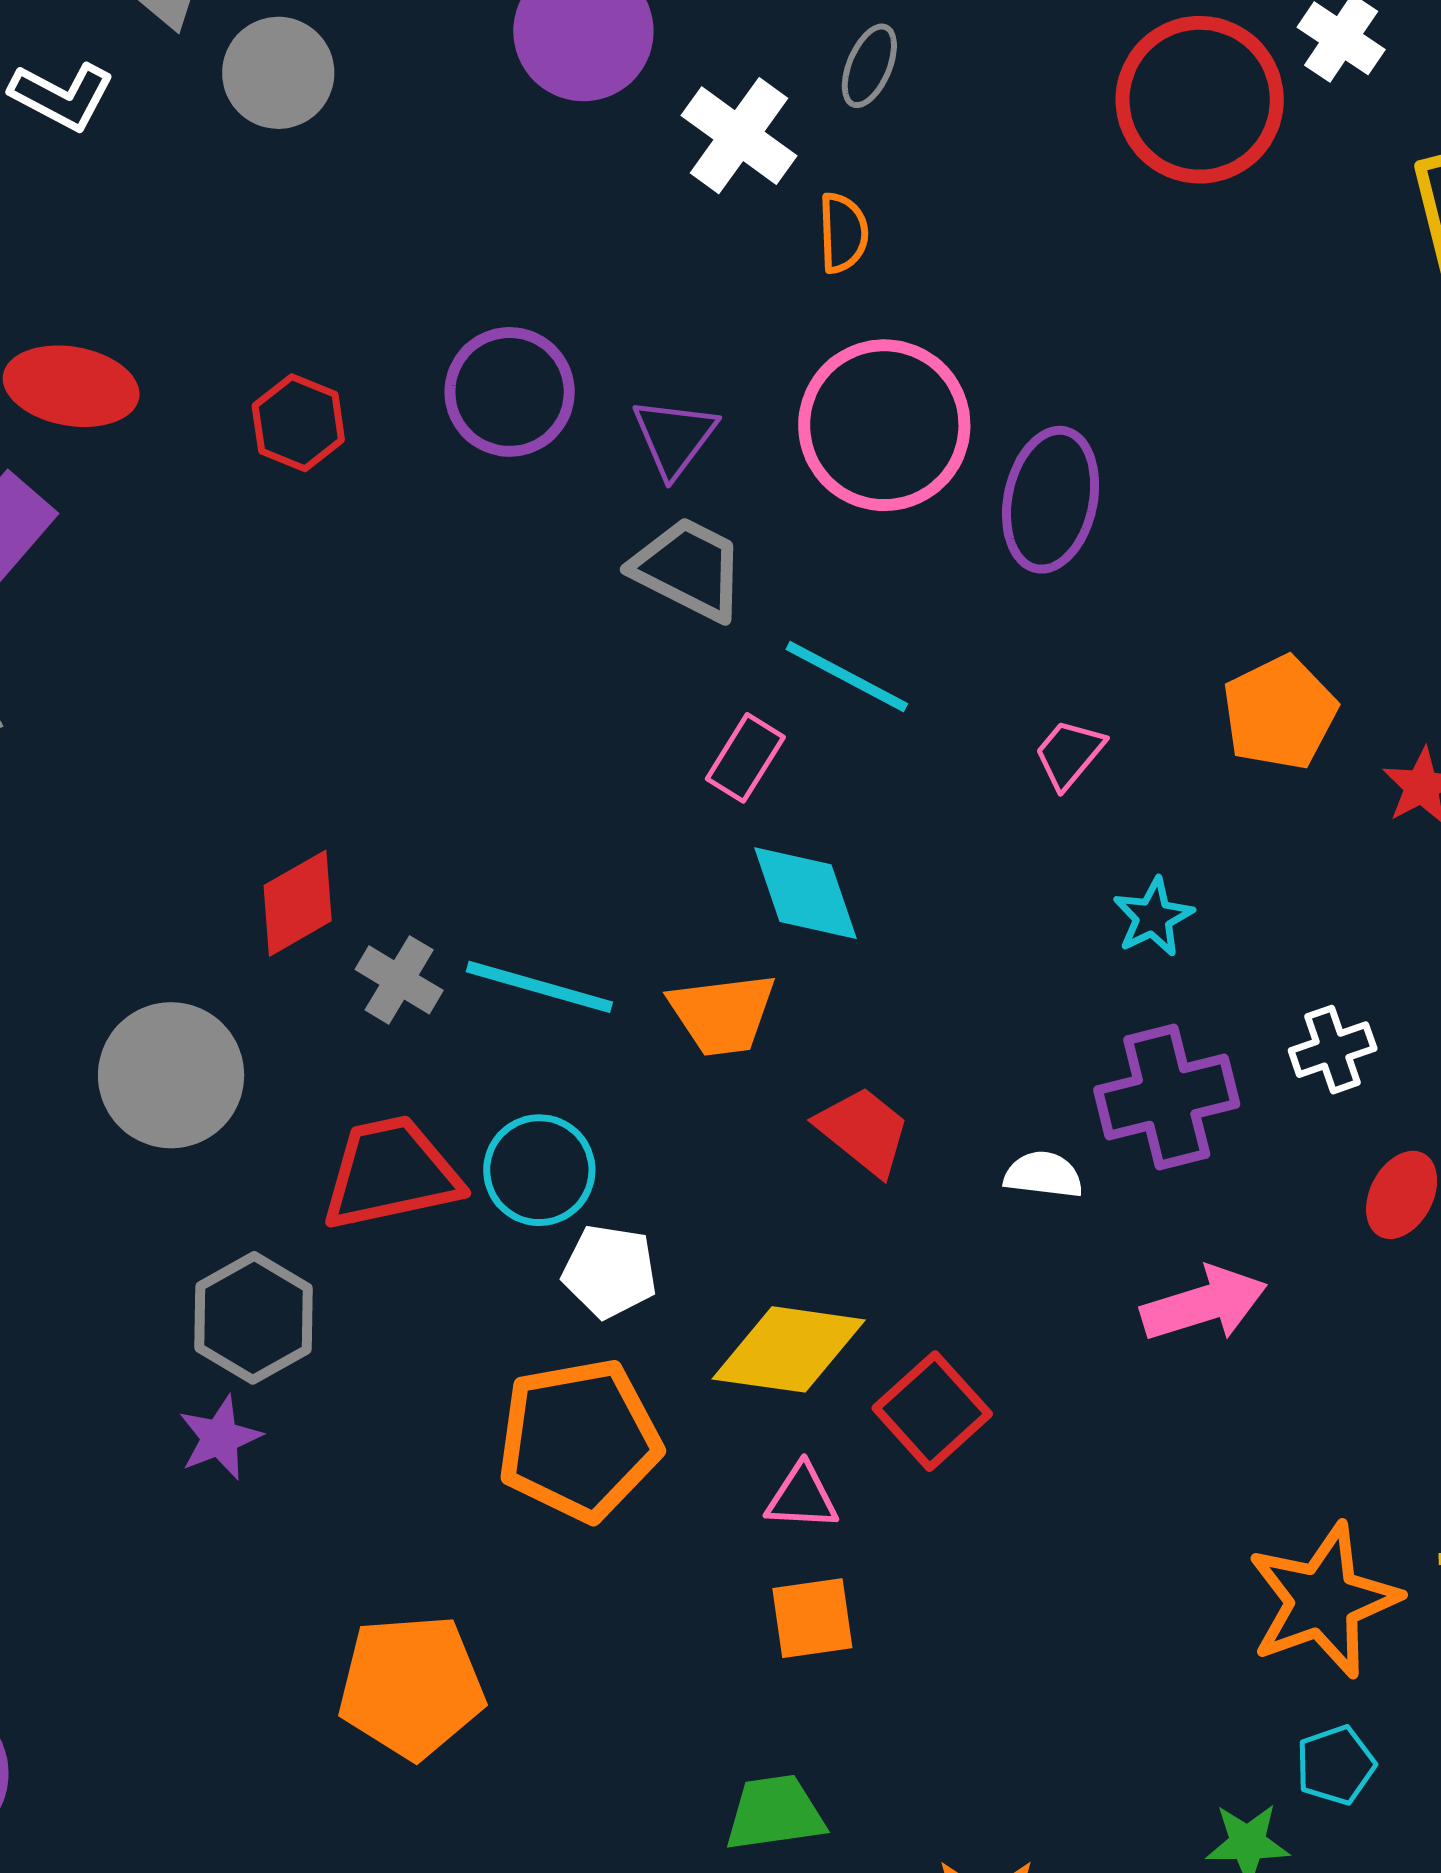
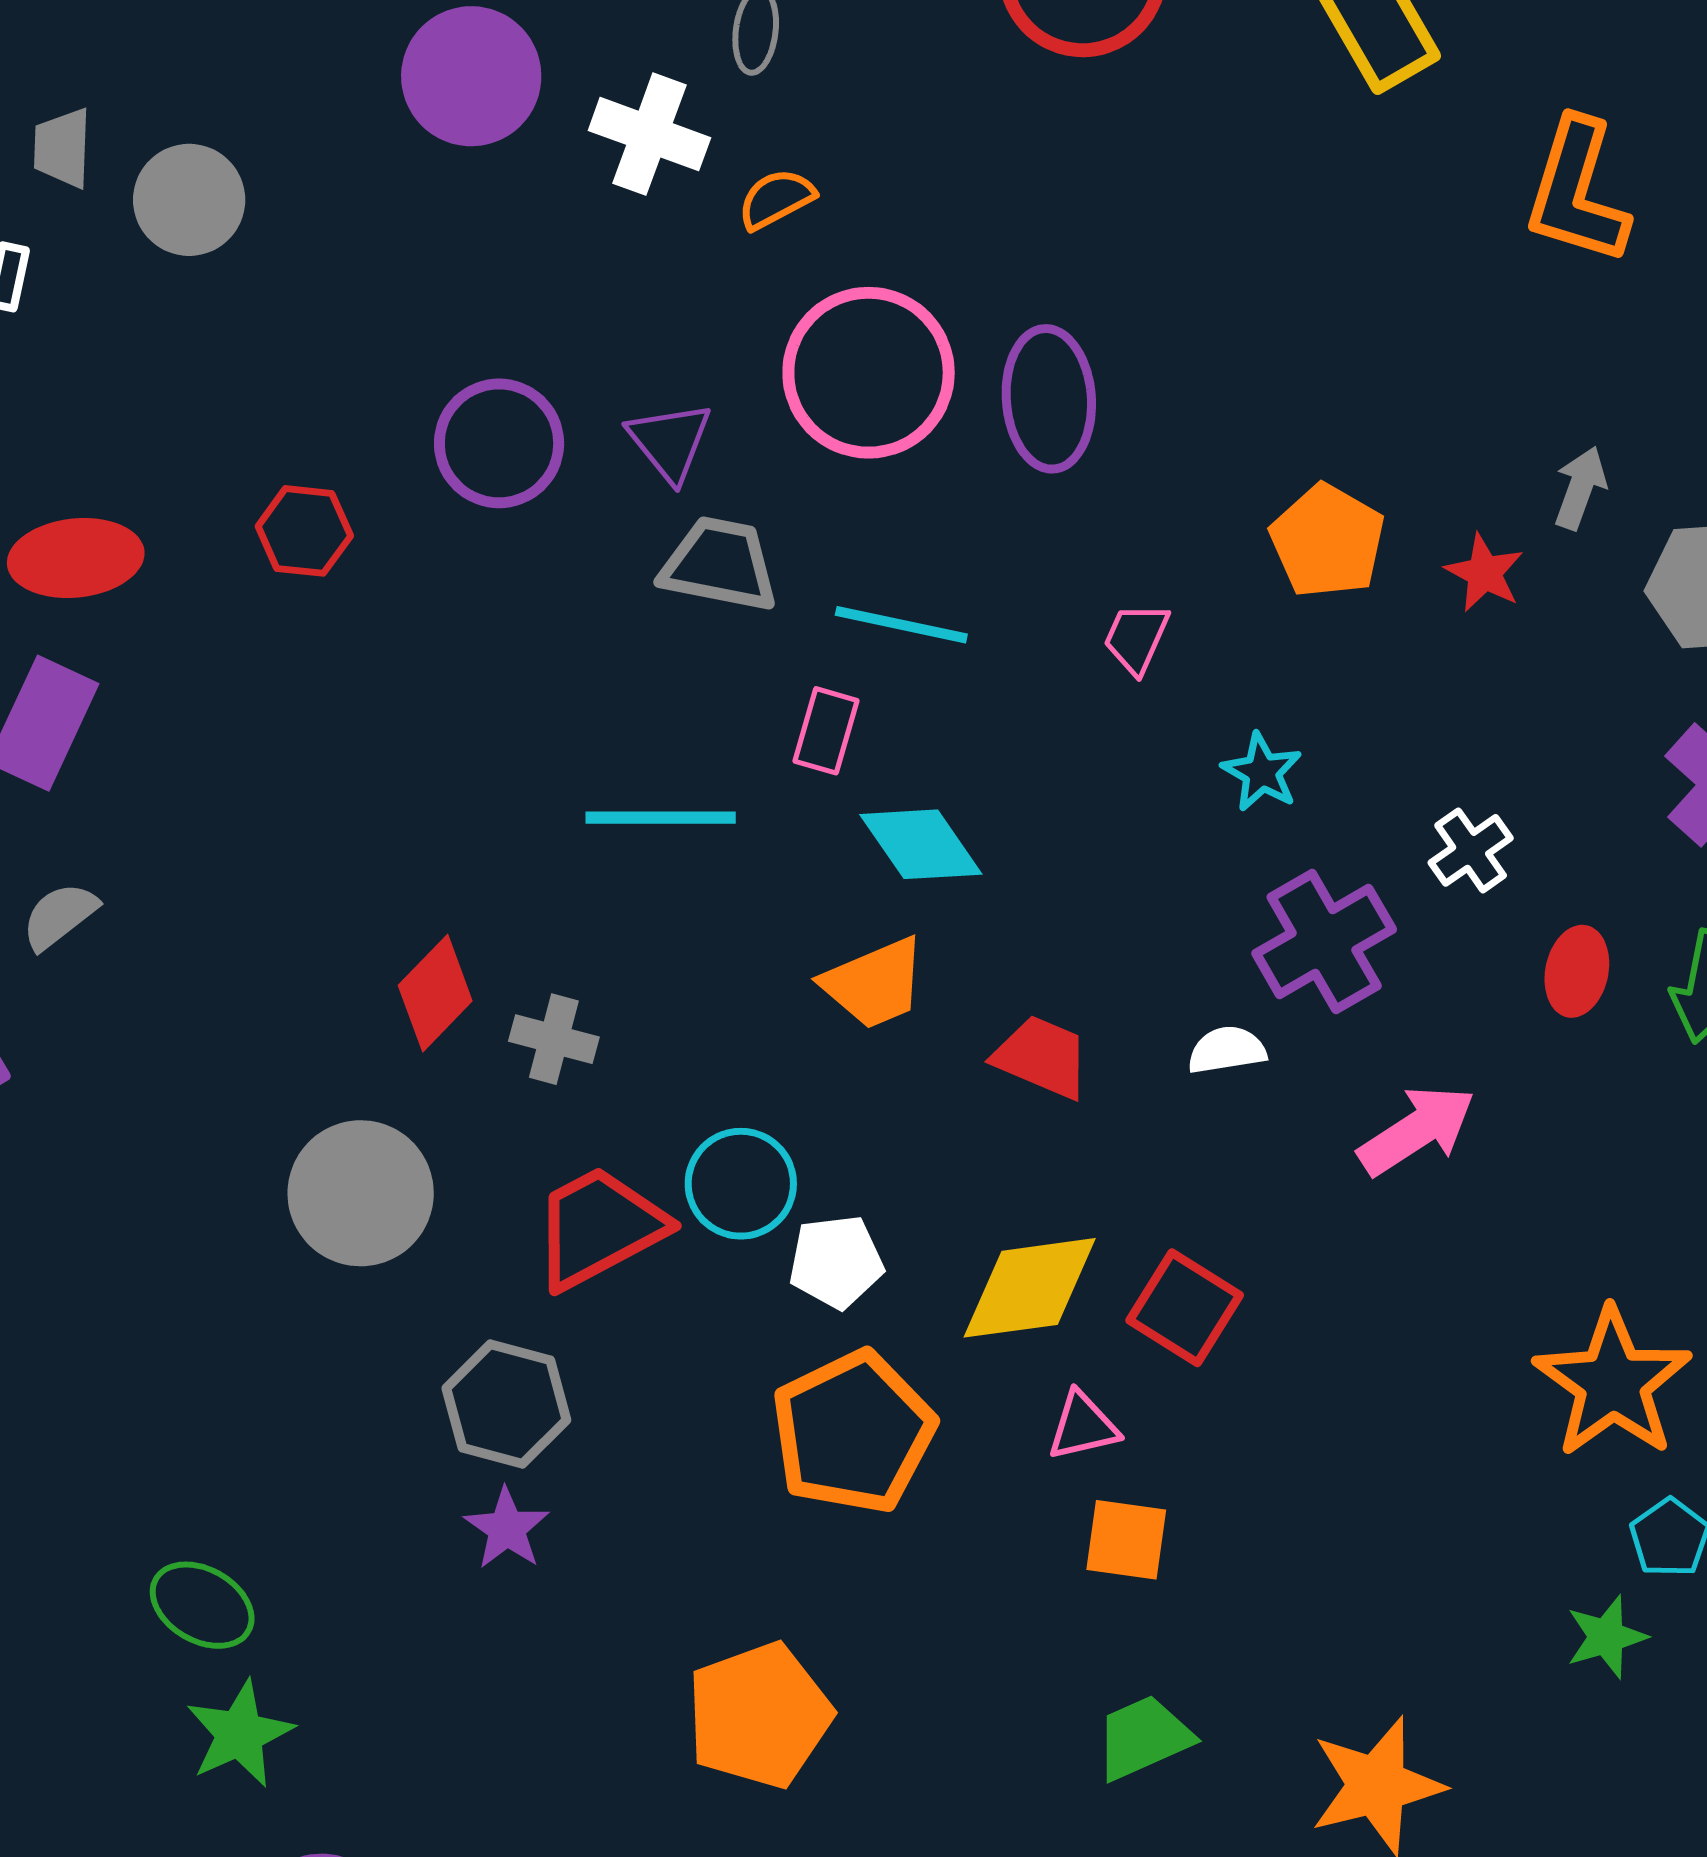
orange semicircle: (843, 233) -> (776, 199), turned -100
cyan line: (539, 987) -> (661, 818), moved
orange square: (812, 1618) -> (1126, 1540), turned 32

